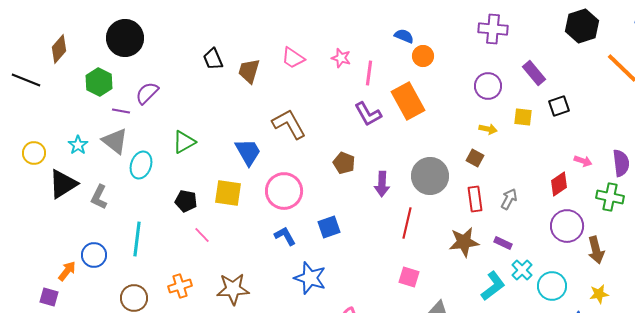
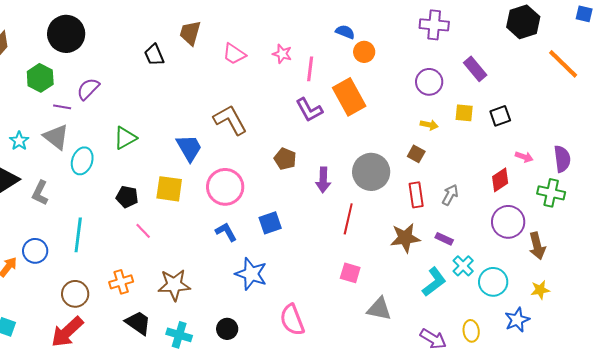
brown trapezoid: (249, 71) -> (190, 33), moved
black square: (559, 106) -> (500, 116), moved

